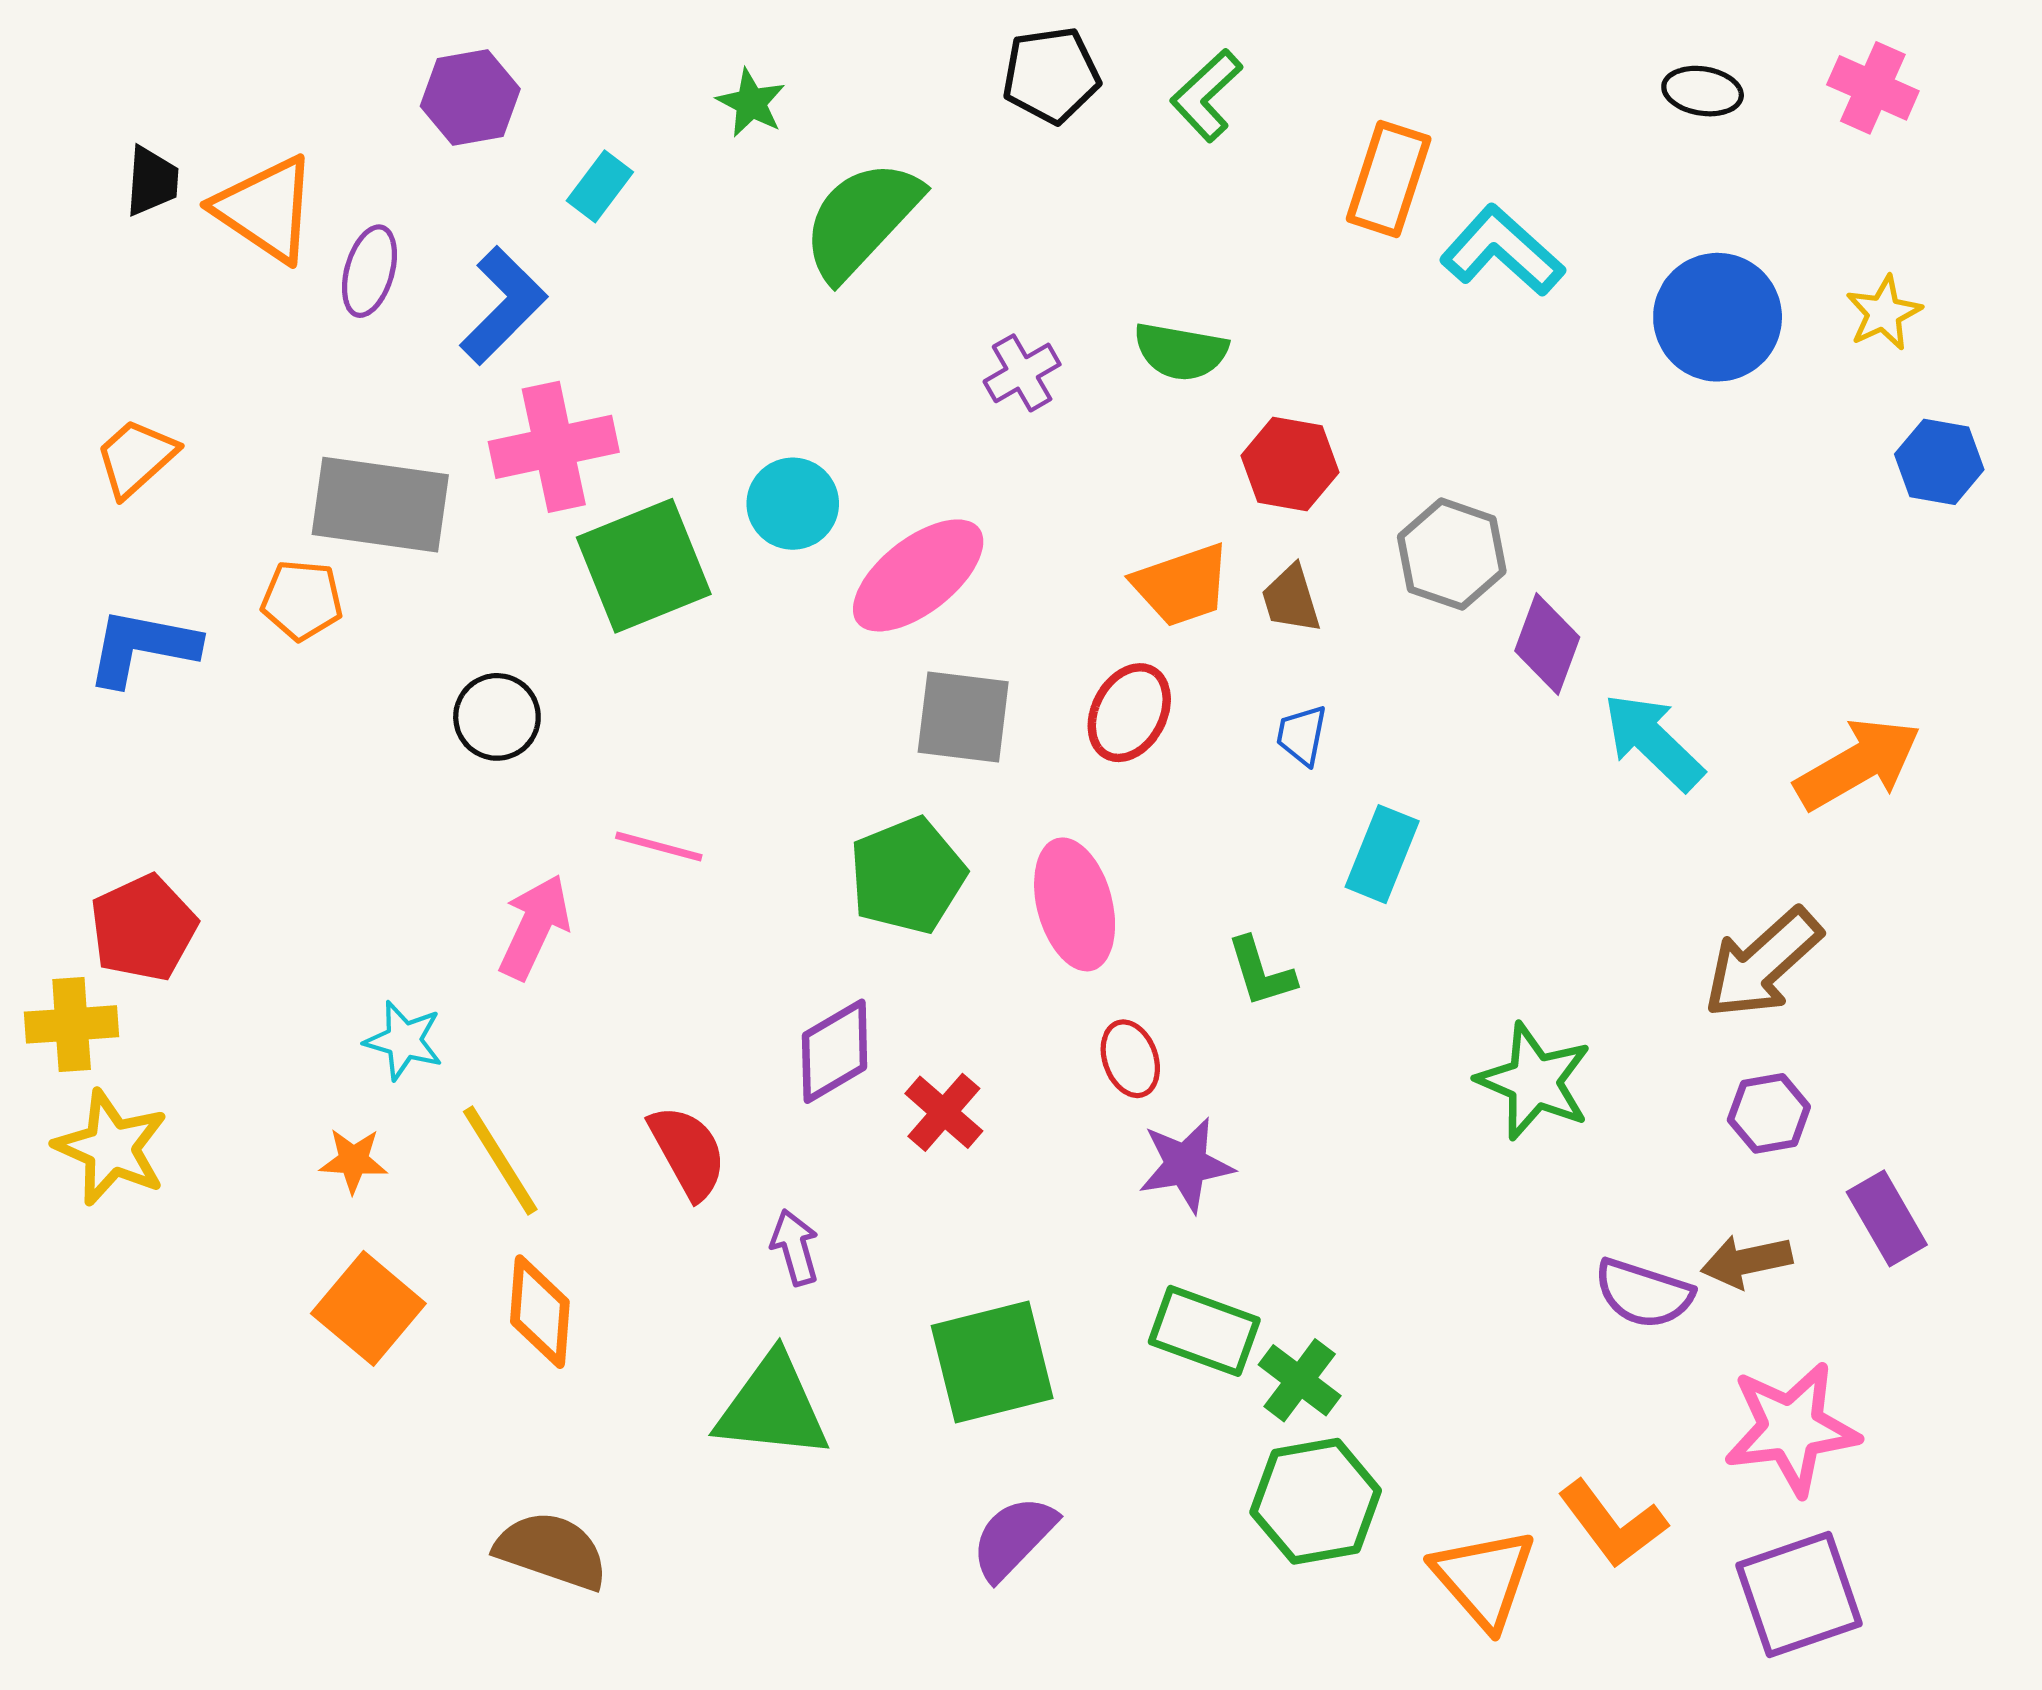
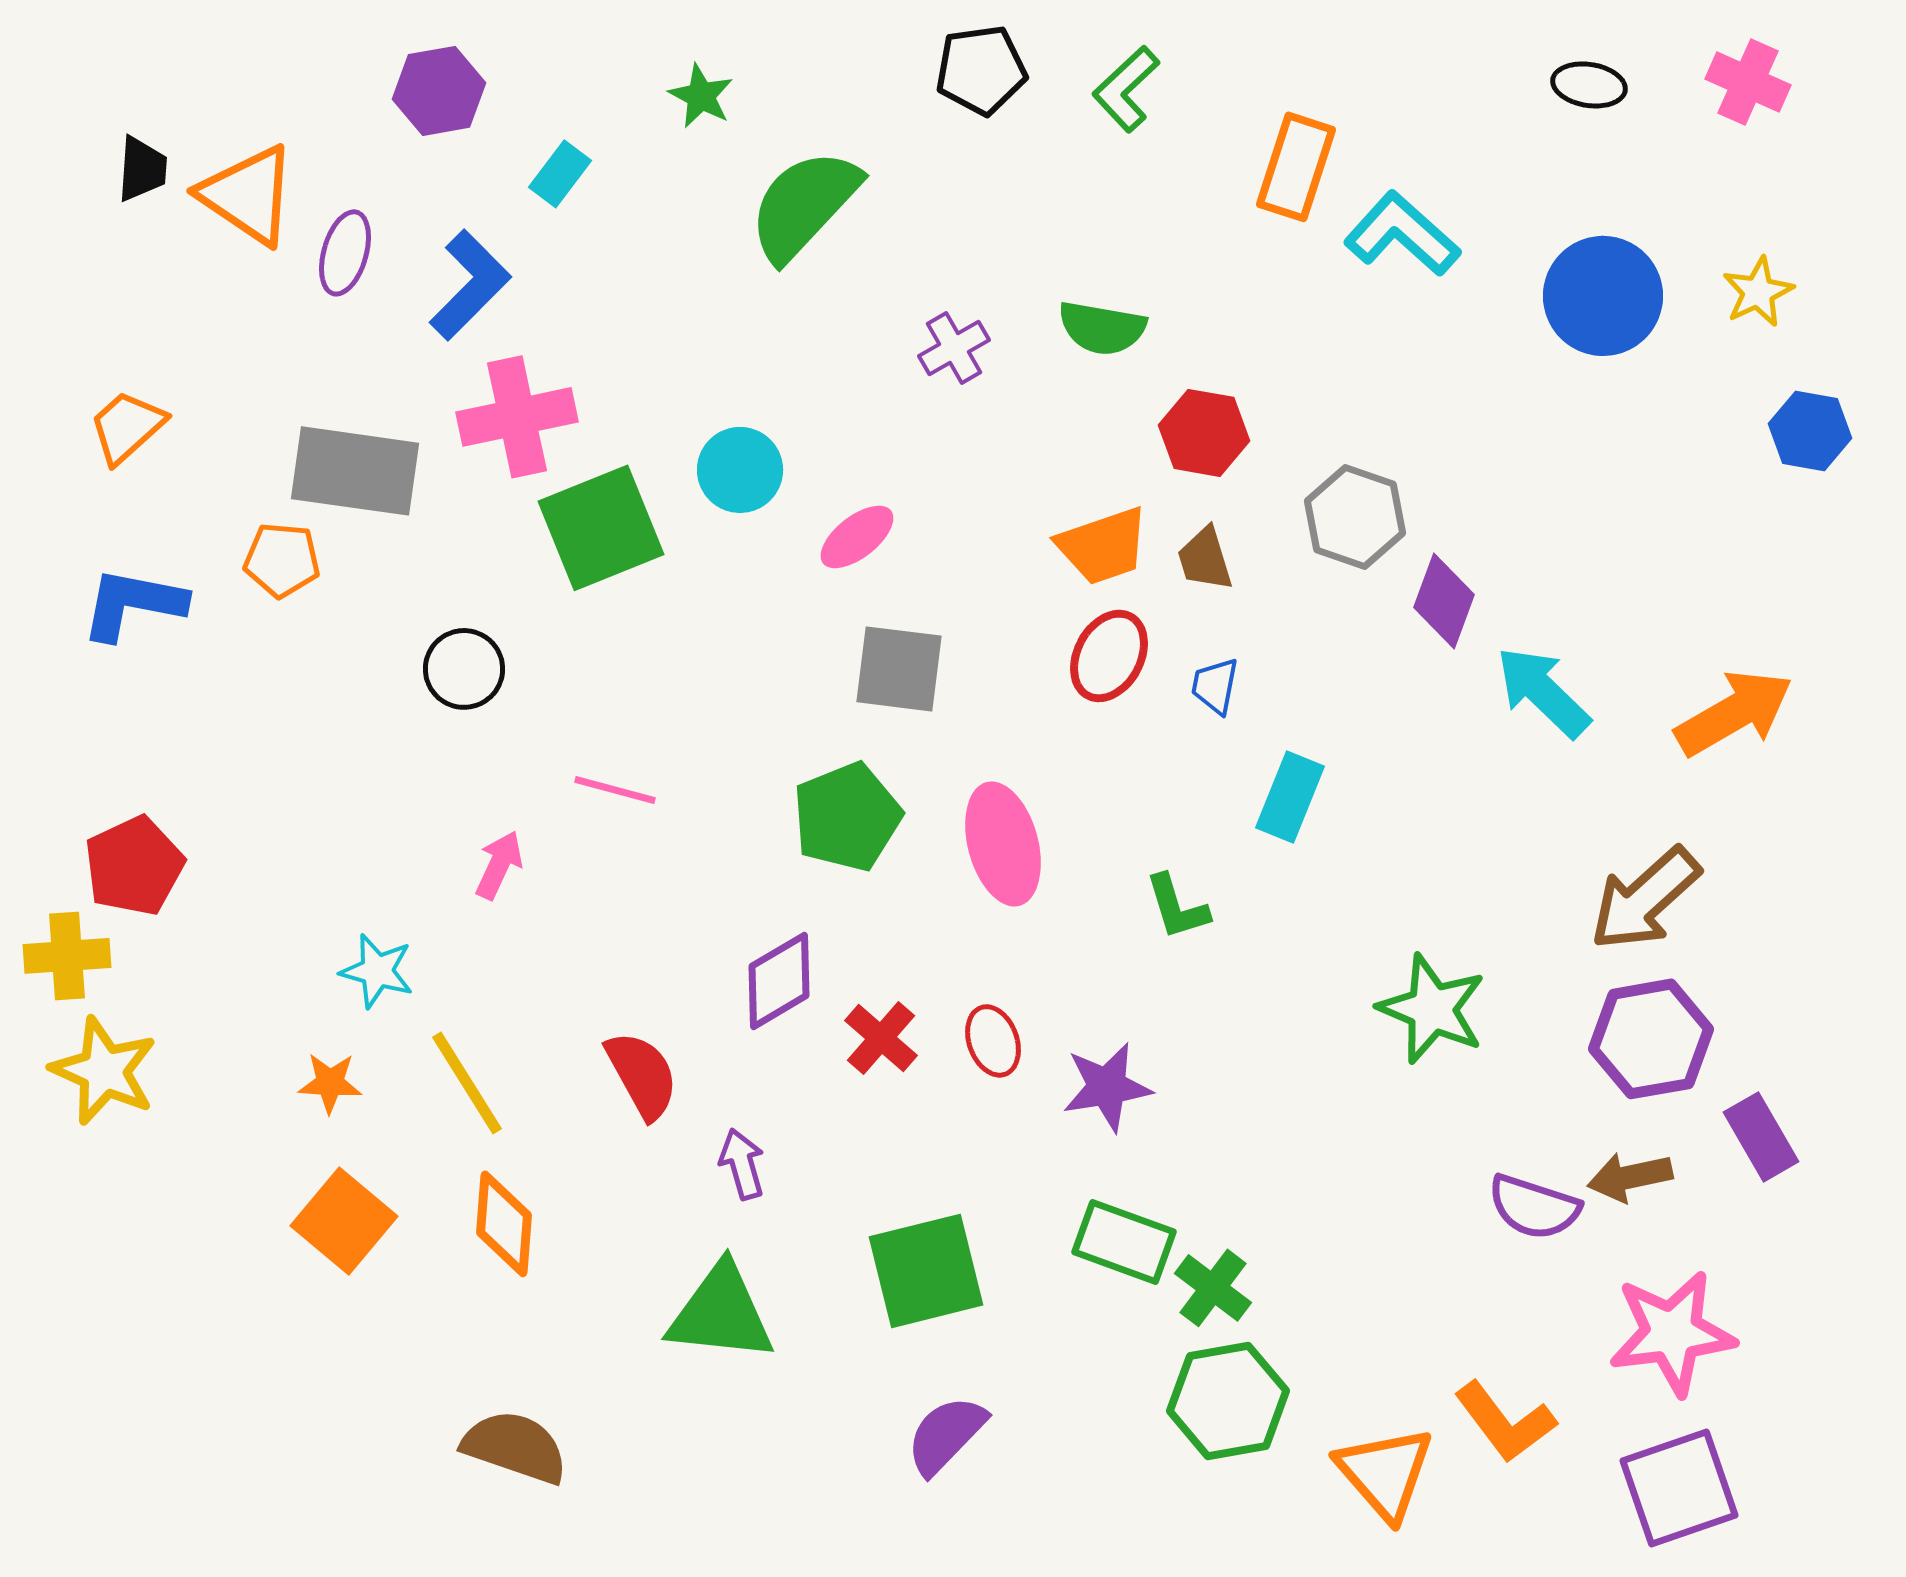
pink ellipse: (918, 575) -> (857, 537), size x0.6
red ellipse: (1129, 713) -> (1109, 656), moved
pink arrow: (534, 927) -> (499, 865), size x0.7
red ellipse: (1130, 1059) -> (993, 1041), moved
purple hexagon: (1769, 1113) -> (1651, 1039), size x1.6

